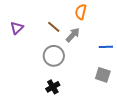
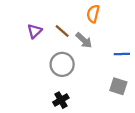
purple triangle: (17, 28) -> (34, 31), moved
gray arrow: (73, 35) -> (84, 40), turned 91

